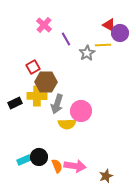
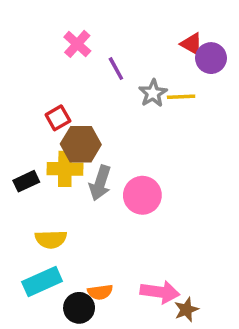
yellow line: (103, 45) -> (181, 97), moved
yellow semicircle: (67, 124) -> (51, 239), moved
black circle: (39, 157) -> (79, 308), moved
cyan rectangle: (24, 160) -> (42, 281), size x1.5
orange semicircle: (57, 166) -> (100, 292), turned 104
pink arrow: (75, 166) -> (160, 292), moved

